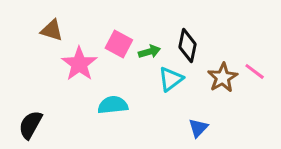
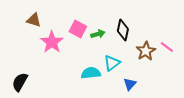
cyan triangle: (171, 79) -> (112, 63), moved
cyan semicircle: (113, 105) -> (91, 73), moved

